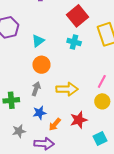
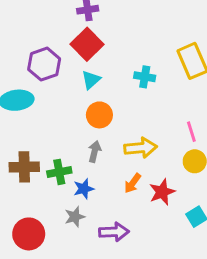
red square: (77, 16) -> (87, 44), moved
pink line: (102, 81) -> (191, 132), turned -40
blue star: (40, 113) -> (84, 189), moved
orange arrow: (55, 124) -> (133, 183), moved

